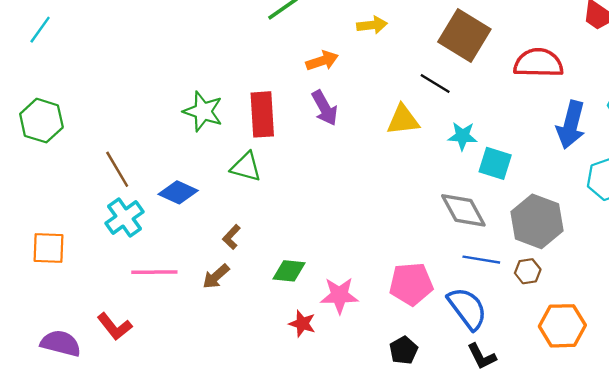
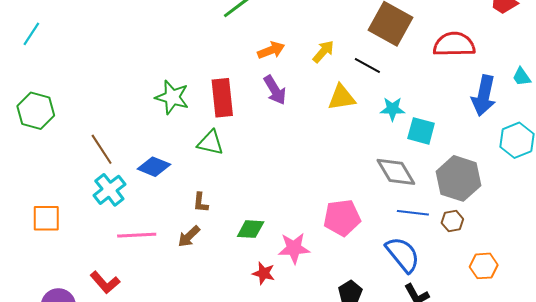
yellow arrow: (372, 25) -> (323, 52), moved, turned -40
brown L-shape: (231, 237) -> (201, 203), turned -35
pink pentagon: (411, 284) -> (342, 218), moved
orange hexagon: (562, 326) -> (484, 266), size x0.7

